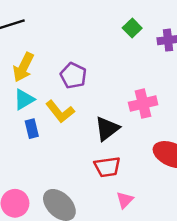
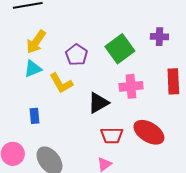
green square: (132, 28) -> (120, 49), moved, size x1.8
blue rectangle: (32, 129) -> (35, 116), moved
red trapezoid: (107, 167) -> (112, 135), moved

